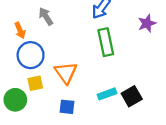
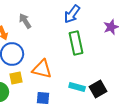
orange triangle: (66, 73) -> (42, 69), turned -40
cyan rectangle: (107, 94) -> (77, 87), turned 35

